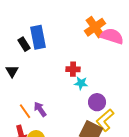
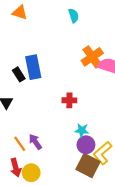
cyan star: (81, 83) -> (82, 130), moved
purple circle: (97, 102) -> (86, 145), moved

